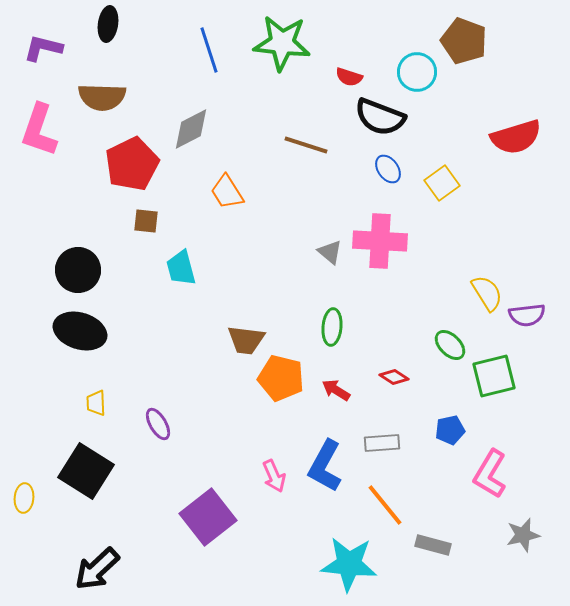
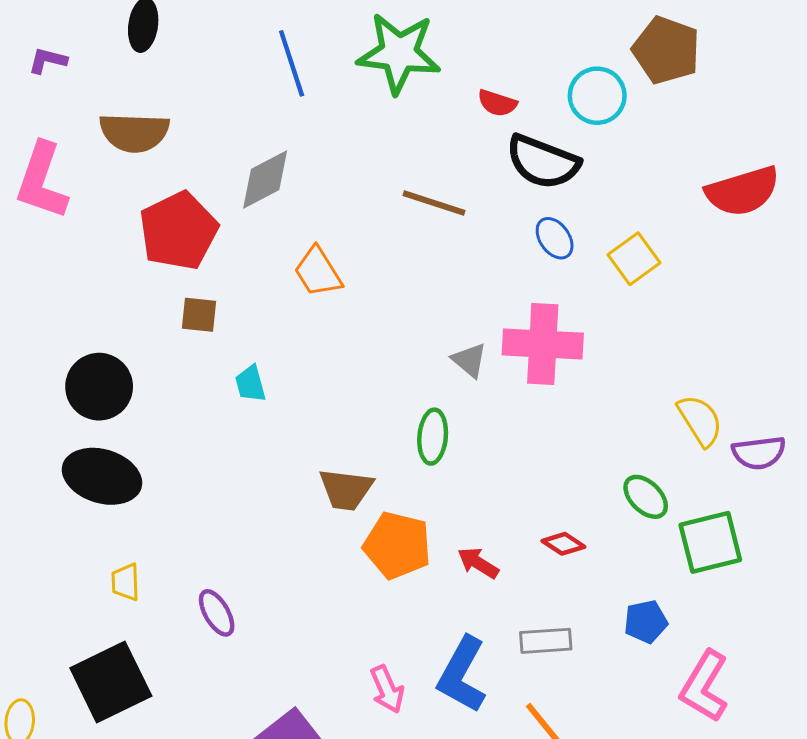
purple L-shape: (43, 48) -> (48, 60), size x0.7
cyan trapezoid: (181, 268) -> (250, 384), size x0.7
green ellipse: (332, 327) -> (433, 437), moved
black square: (86, 471) -> (111, 682), turned 32

